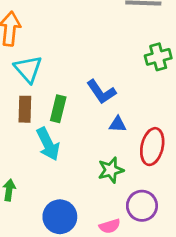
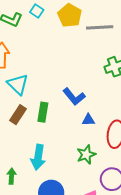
brown rectangle: (25, 109) -> (18, 115), turned 36
cyan arrow: (48, 144) -> (38, 157), moved, turned 40

